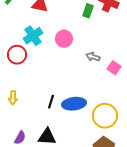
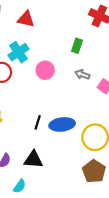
green rectangle: (88, 11) -> (77, 46), moved
pink circle: (64, 39) -> (45, 70), moved

